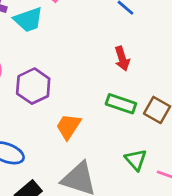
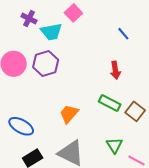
purple hexagon: (33, 86) -> (46, 63), moved

